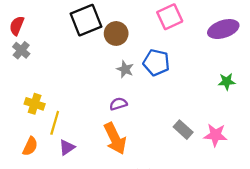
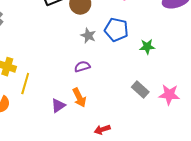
green star: (227, 82) -> (147, 47), moved
orange arrow: (115, 138) -> (79, 98), size x0.7
purple triangle: (67, 147) -> (58, 106), moved

